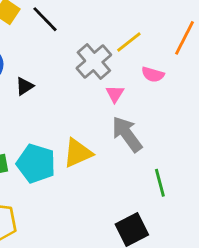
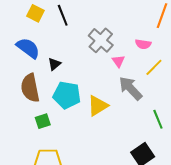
black line: (45, 19) -> (63, 15), turned 30
yellow line: (129, 42) -> (154, 67), moved
cyan pentagon: (36, 163) -> (67, 95), moved

